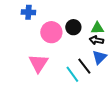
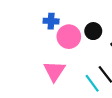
blue cross: (28, 12) -> (51, 21), moved

